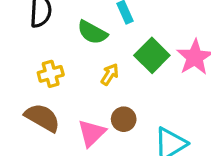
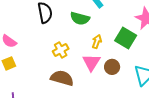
green square: (152, 55) -> (126, 38), moved
pink triangle: (92, 133) -> (91, 62), moved

